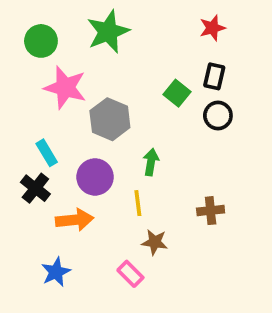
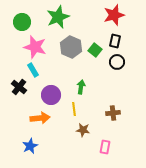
red star: (212, 28) -> (114, 15), size x1.5
gray hexagon: (110, 119) -> (71, 47), moved
cyan rectangle: (47, 153) -> (33, 70), moved
black cross: (35, 188) -> (19, 87), moved
pink rectangle: (130, 274) -> (105, 147), moved, turned 56

